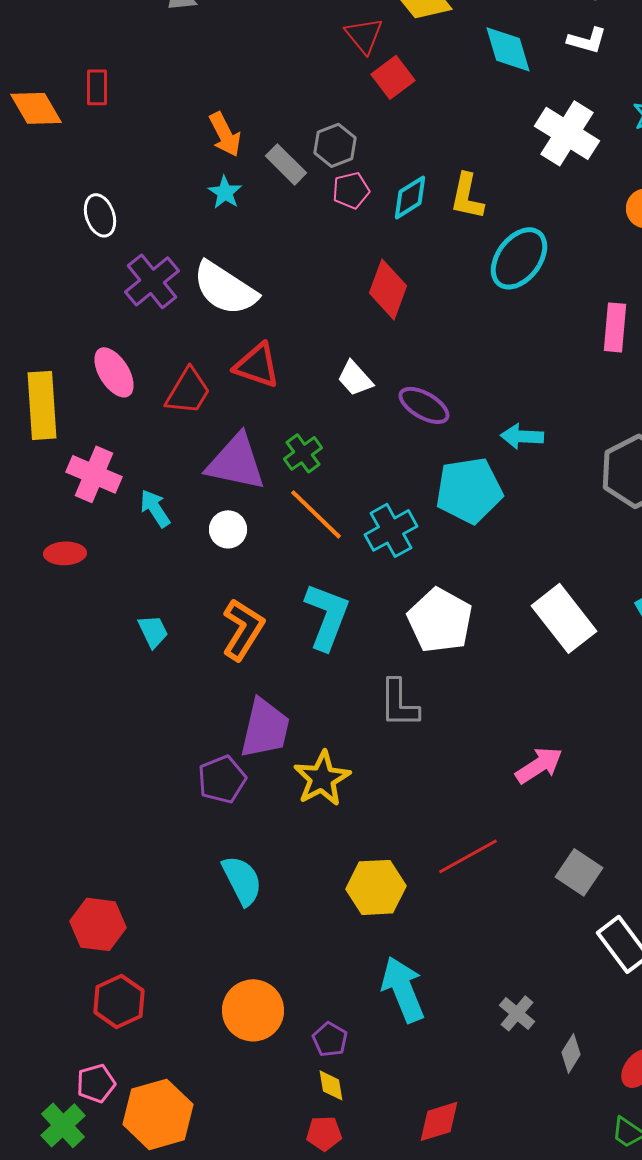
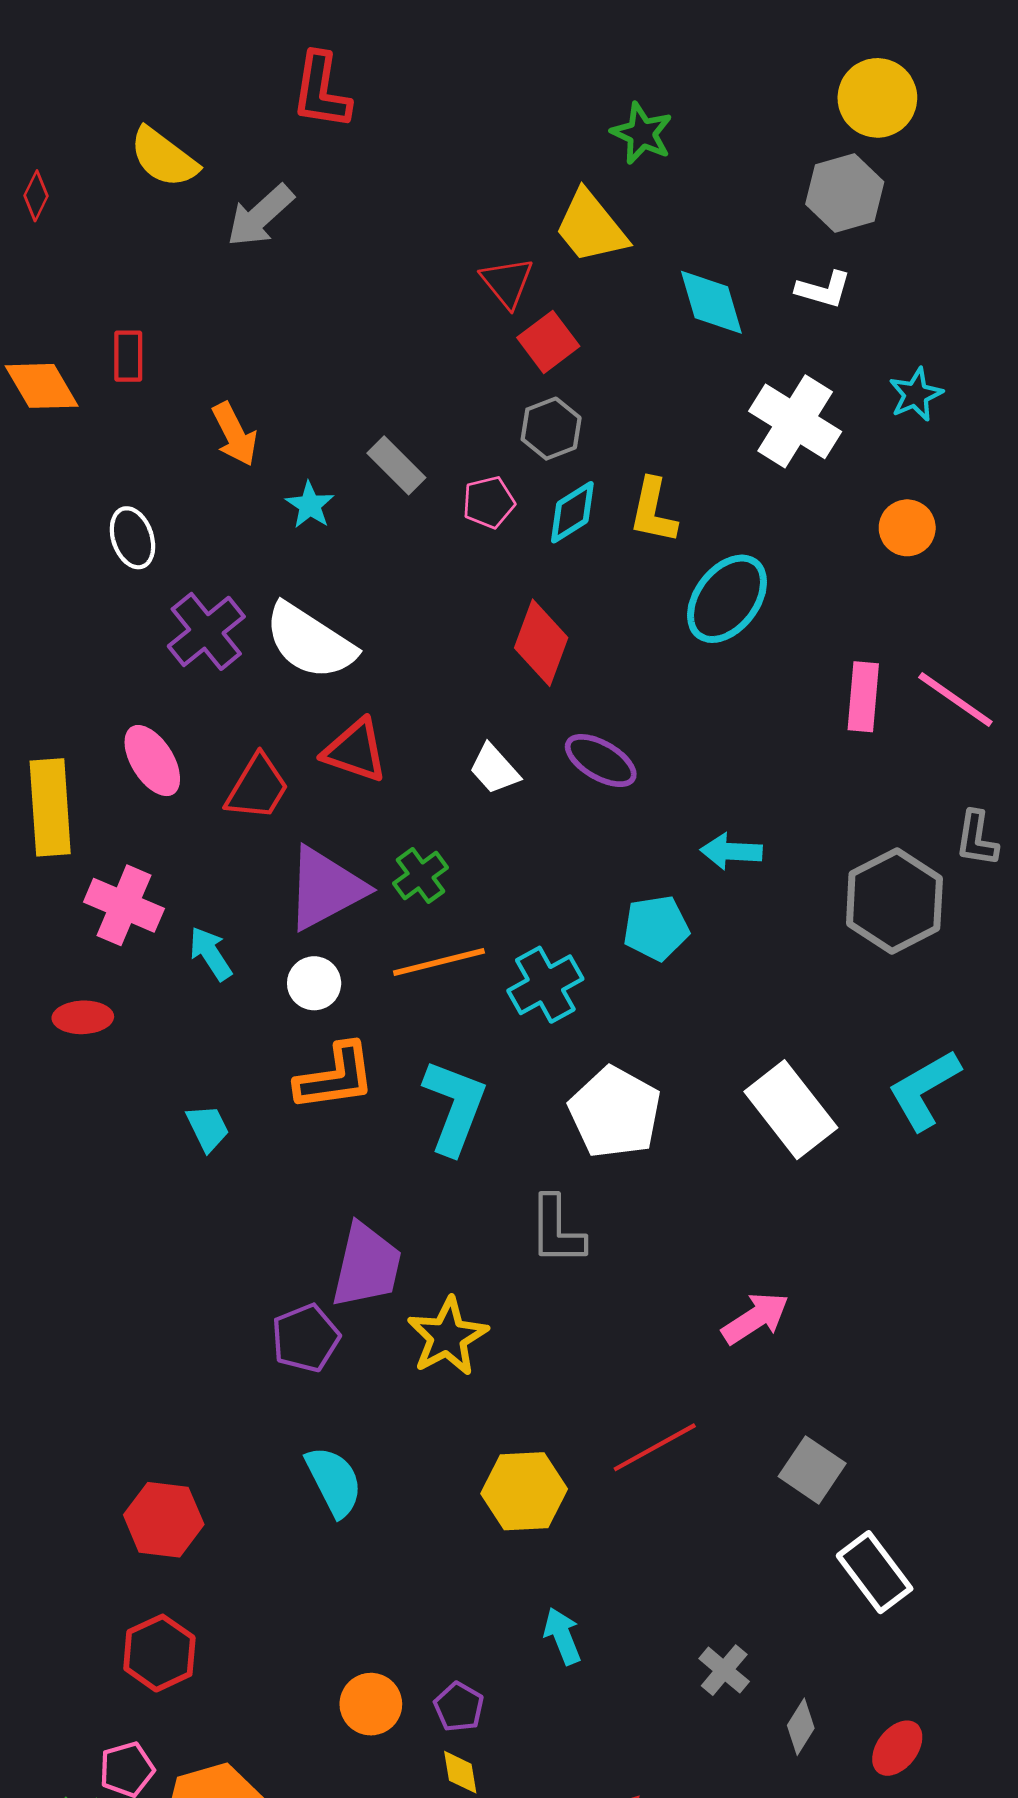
orange arrow: (225, 134) -> (235, 434), moved
gray hexagon: (335, 145) -> (551, 429), moved
purple ellipse: (424, 405) -> (601, 761), moved
purple triangle: (236, 462) -> (325, 888), turned -40
cyan pentagon: (469, 490) -> (656, 928), size x0.7
orange line: (316, 514) -> (439, 962), turned -58
orange L-shape: (243, 629) -> (335, 1077), moved, turned 50
red hexagon: (98, 924) -> (164, 1520), moved
cyan arrow: (403, 989) -> (562, 1636), size x0.6
orange circle: (253, 1010) -> (371, 1704), moved, size x0.7

